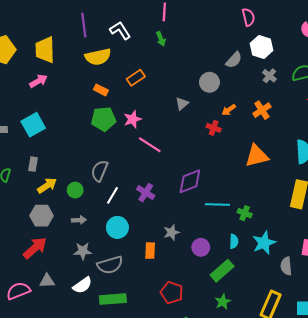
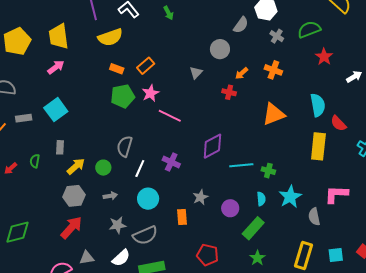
orange rectangle: (136, 78) -> (146, 66), moved
orange cross: (262, 110) -> (273, 70), turned -30

